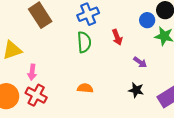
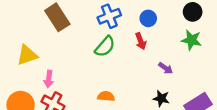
blue circle: (147, 20) -> (148, 18), moved
green semicircle: (84, 42) -> (105, 47), turned 45

